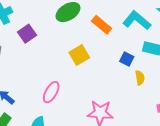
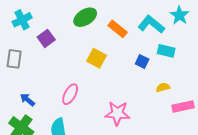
yellow square: (79, 55) -> (97, 58), turned -30
yellow semicircle: (140, 78) -> (163, 87), moved, turned -96

